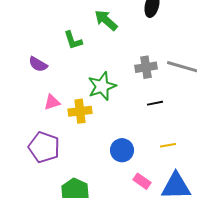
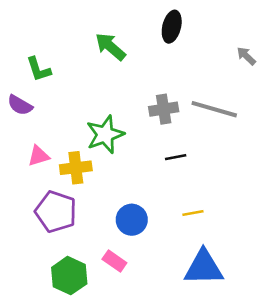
green L-shape: (73, 40) -> (39, 69), moved
purple pentagon: (44, 147) -> (56, 212), moved
pink rectangle: (142, 181) -> (114, 261), moved

